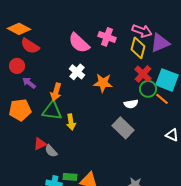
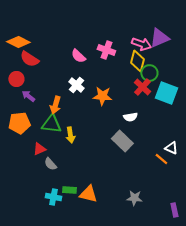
pink semicircle: (79, 43) -> (78, 56), size x0.7
purple triangle: (160, 43) -> (159, 38), moved
green circle: (148, 89) -> (149, 73), moved
orange line: (162, 99) -> (161, 159), moved
red triangle: (40, 144) -> (39, 149), moved

